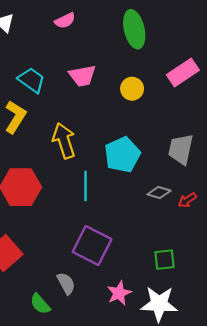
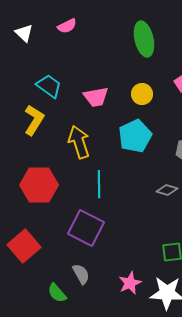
pink semicircle: (65, 21) -> (67, 26), moved
pink trapezoid: (82, 76) -> (96, 97), moved
cyan pentagon: (122, 155) -> (135, 136), moved
purple square: (92, 246) -> (86, 228), moved

